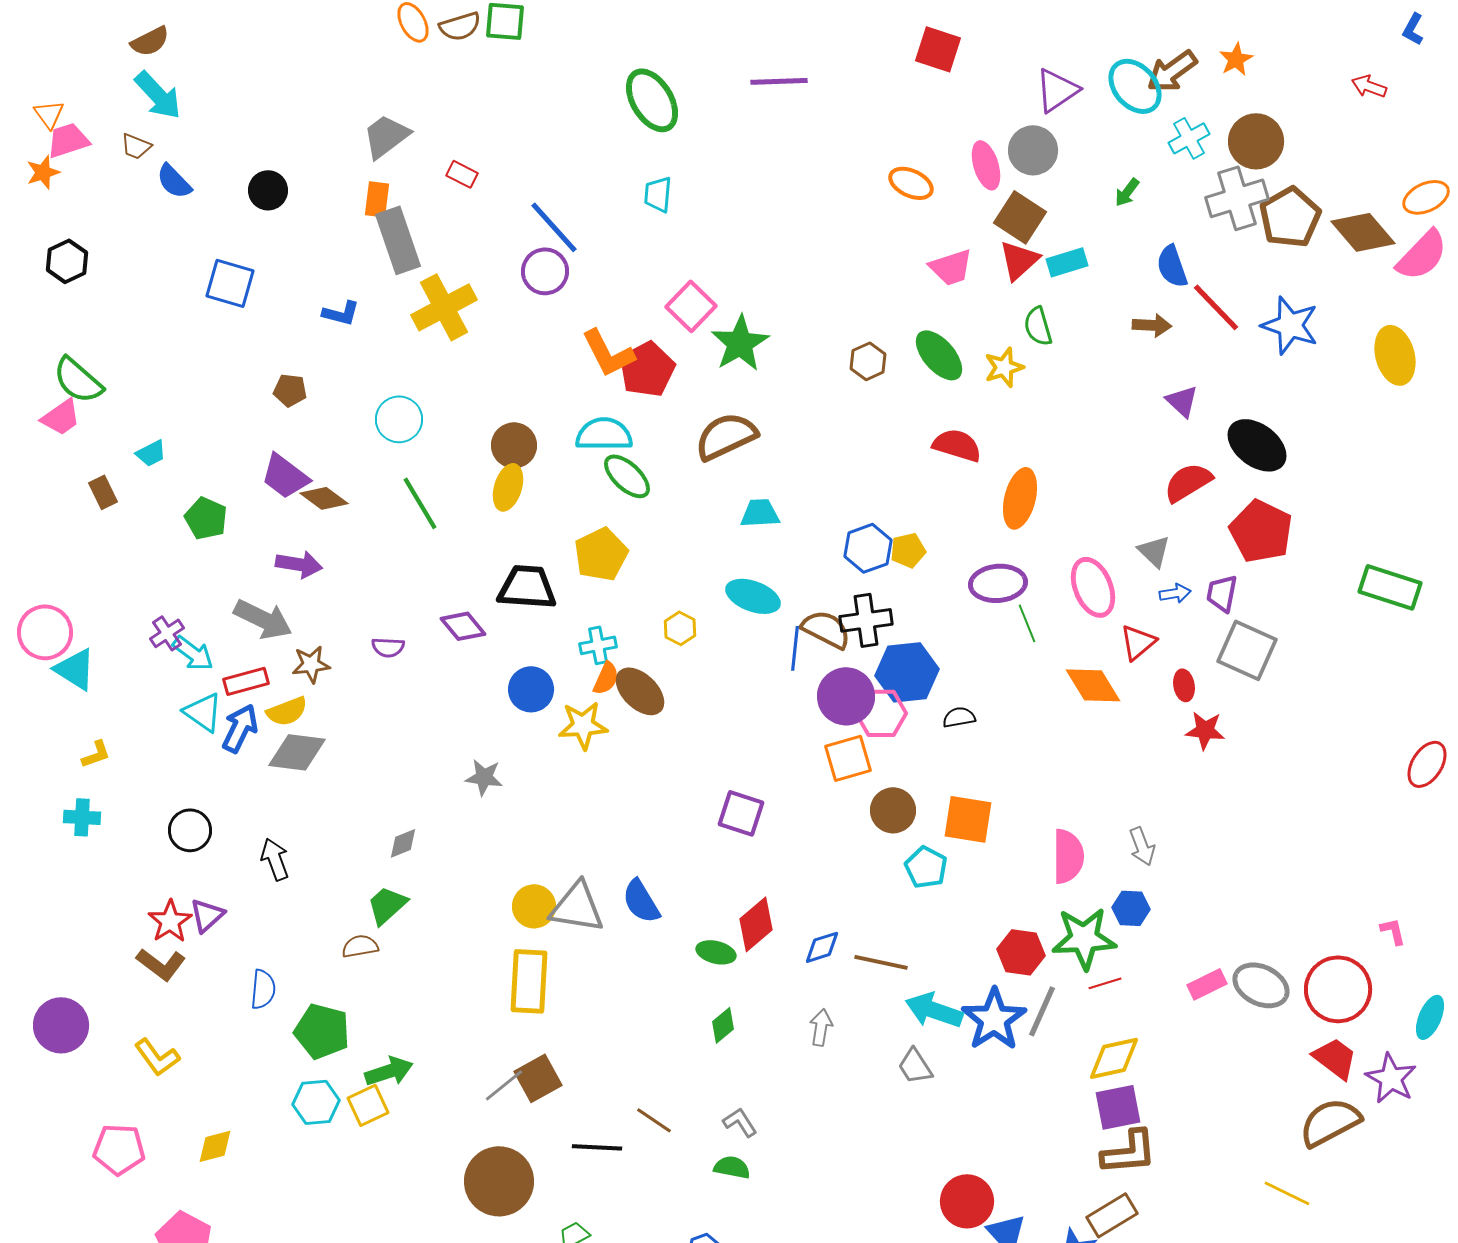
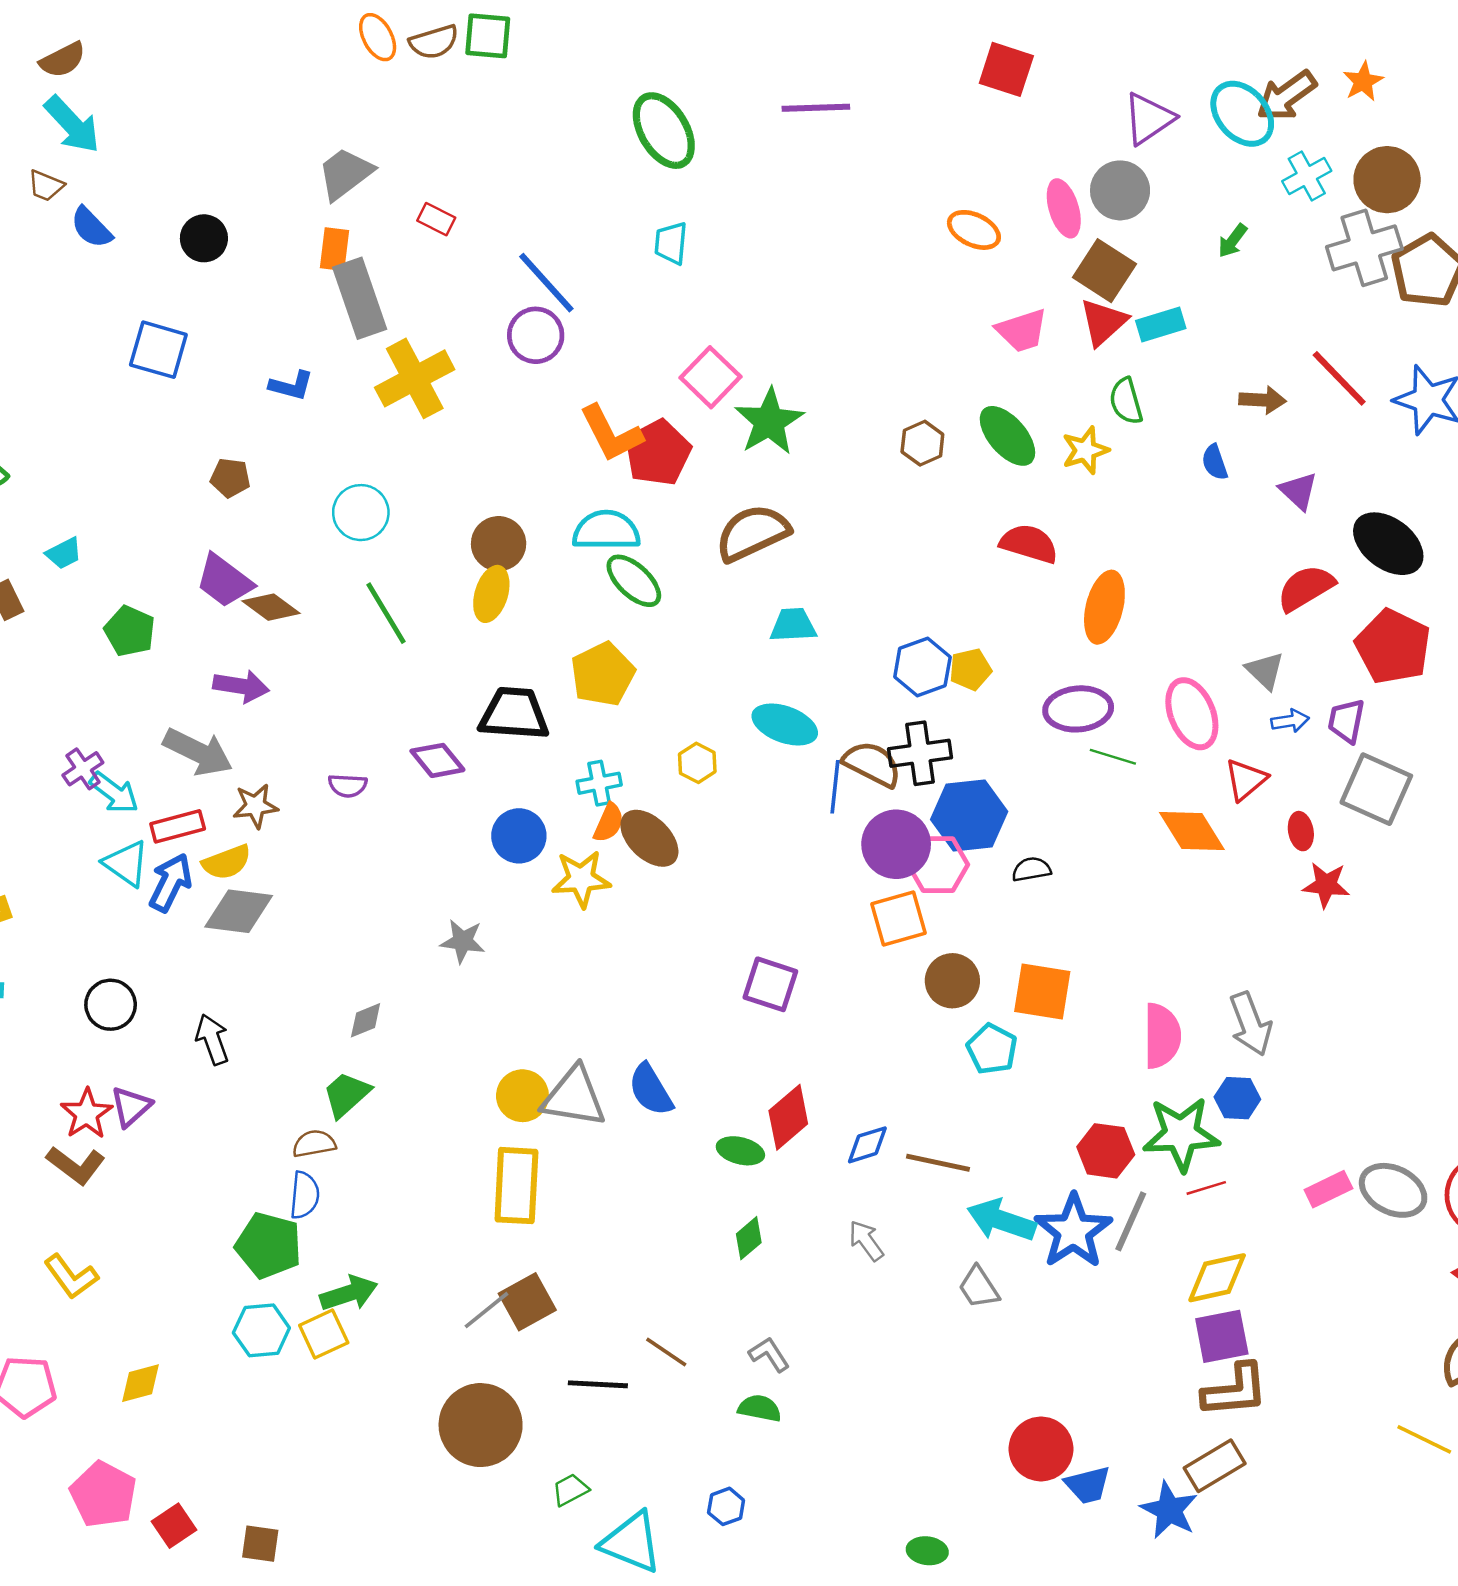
blue semicircle: (1172, 266) -> (1215, 462), moved, size x0.7
green line: (1027, 623) -> (1113, 757), turned -51
gray arrow: (1142, 846) -> (1251, 1024), size x1.4
blue semicircle: (263, 989) -> (305, 1195), moved
gray arrow: (821, 1027) -> (866, 1241), turned -45

